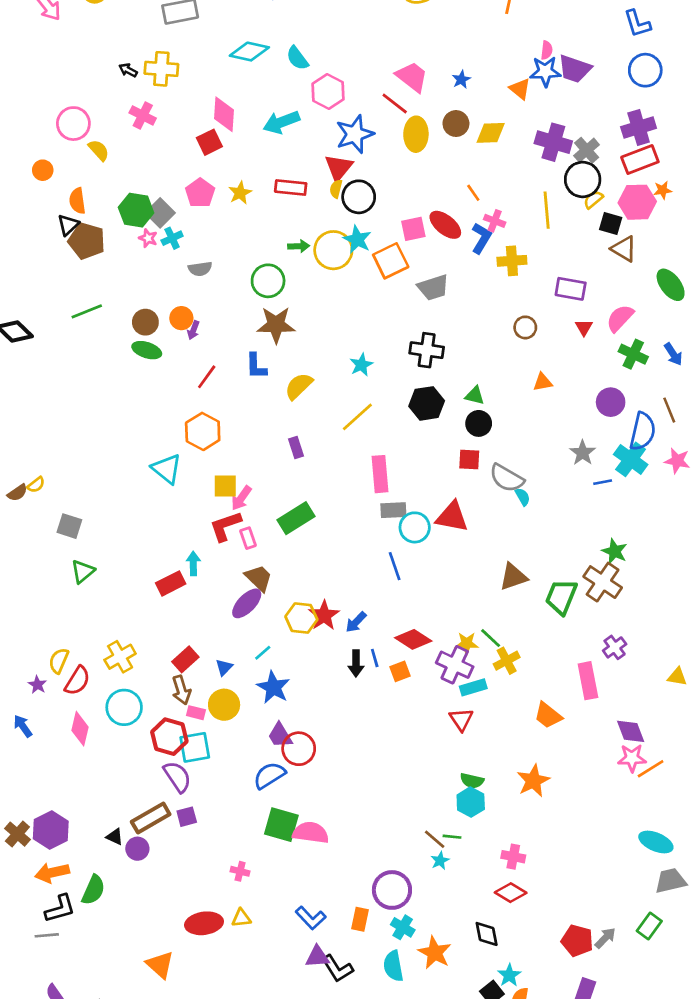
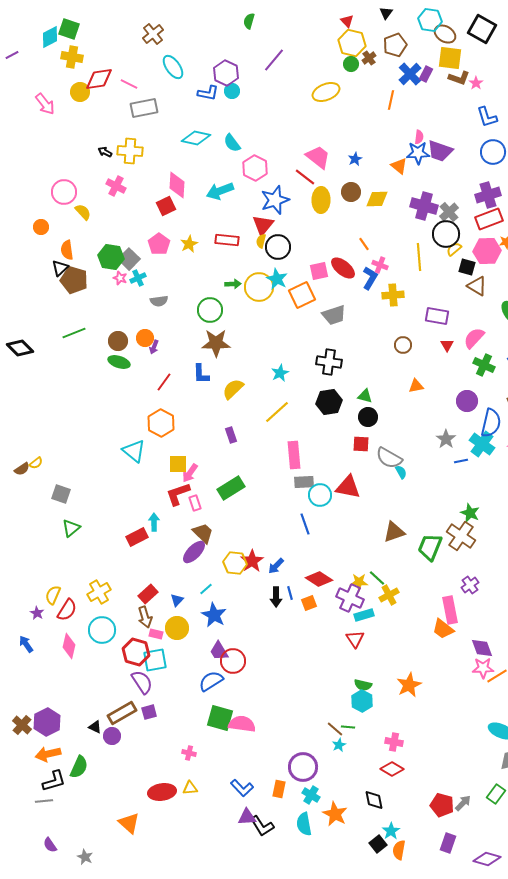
orange trapezoid: (548, 715) -> (443, 629), moved

